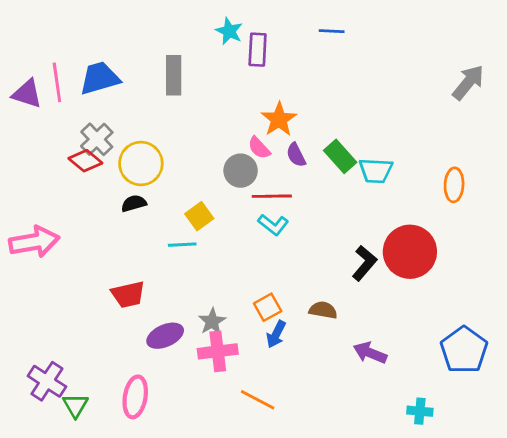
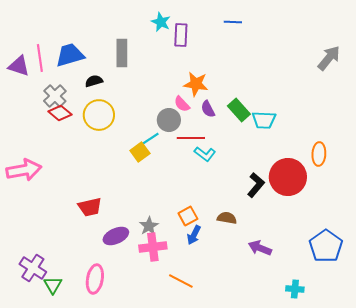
orange star: (279, 119) -> (196, 84), turned -30
gray cross: (97, 139) -> (55, 96), moved
orange ellipse: (454, 185) -> (319, 154), moved
black semicircle: (134, 203) -> (94, 81), moved
cyan L-shape: (273, 225) -> (205, 154), moved
cyan line: (182, 245) -> (150, 139), moved, turned -30

